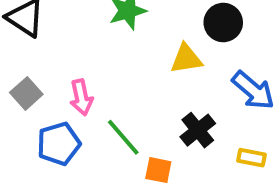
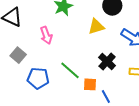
pink arrow: (81, 97) -> (46, 35), moved
blue pentagon: (59, 144) -> (38, 78), turned 30

